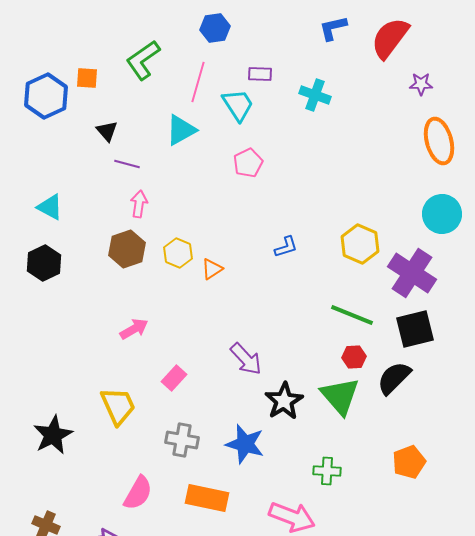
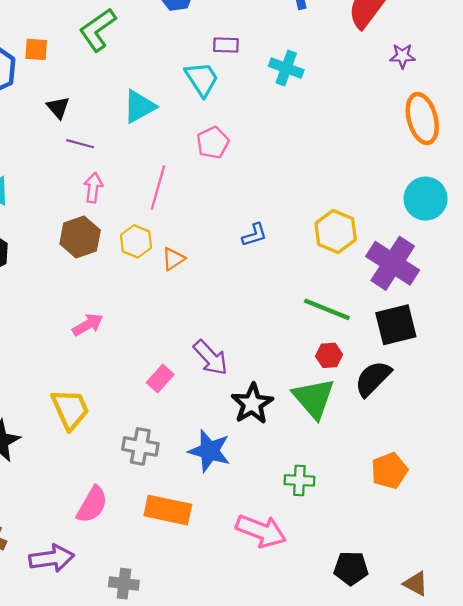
pink line: (198, 82) -> (158, 188), moved
pink rectangle: (174, 378) -> (160, 378), moved

